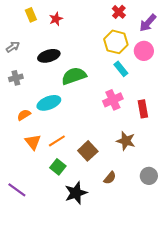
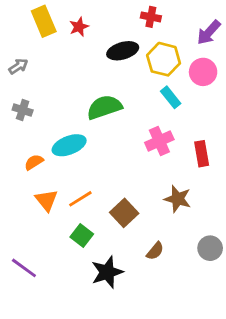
red cross: (119, 12) -> (151, 17), moved, turned -32
yellow rectangle: (31, 15) -> (44, 21), size x1.5
black ellipse: (49, 56) -> (123, 51), moved
gray cross: (16, 78) -> (23, 110), turned 32

